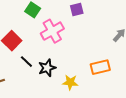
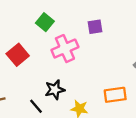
black line: (26, 62) -> (36, 106), moved

